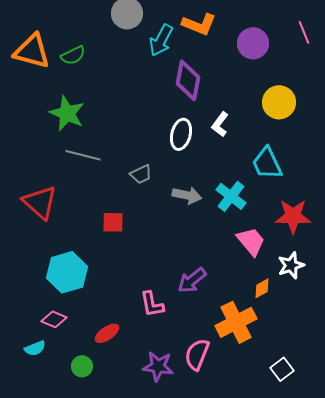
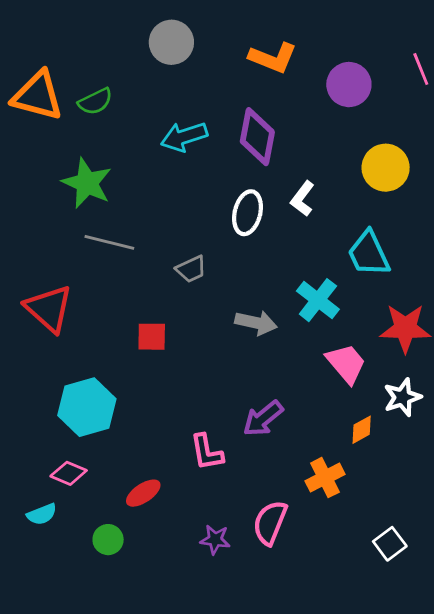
cyan arrow: (161, 40) -> (184, 137), moved, turned 44
gray arrow: (187, 195) -> (256, 323), moved
orange cross: (236, 322) -> (325, 478), size x0.7
purple star: (158, 366) -> (215, 540), size x0.7

